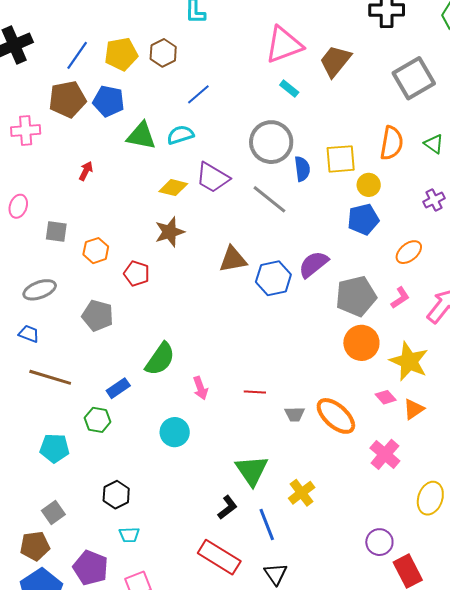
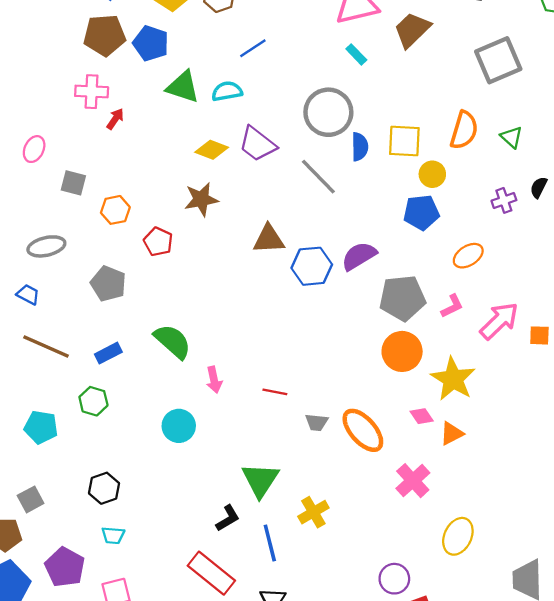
pink cross: (26, 130) -> (92, 92), moved
green semicircle: (160, 359) -> (173, 341), turned -90
blue rectangle: (118, 388) -> (108, 353), moved

